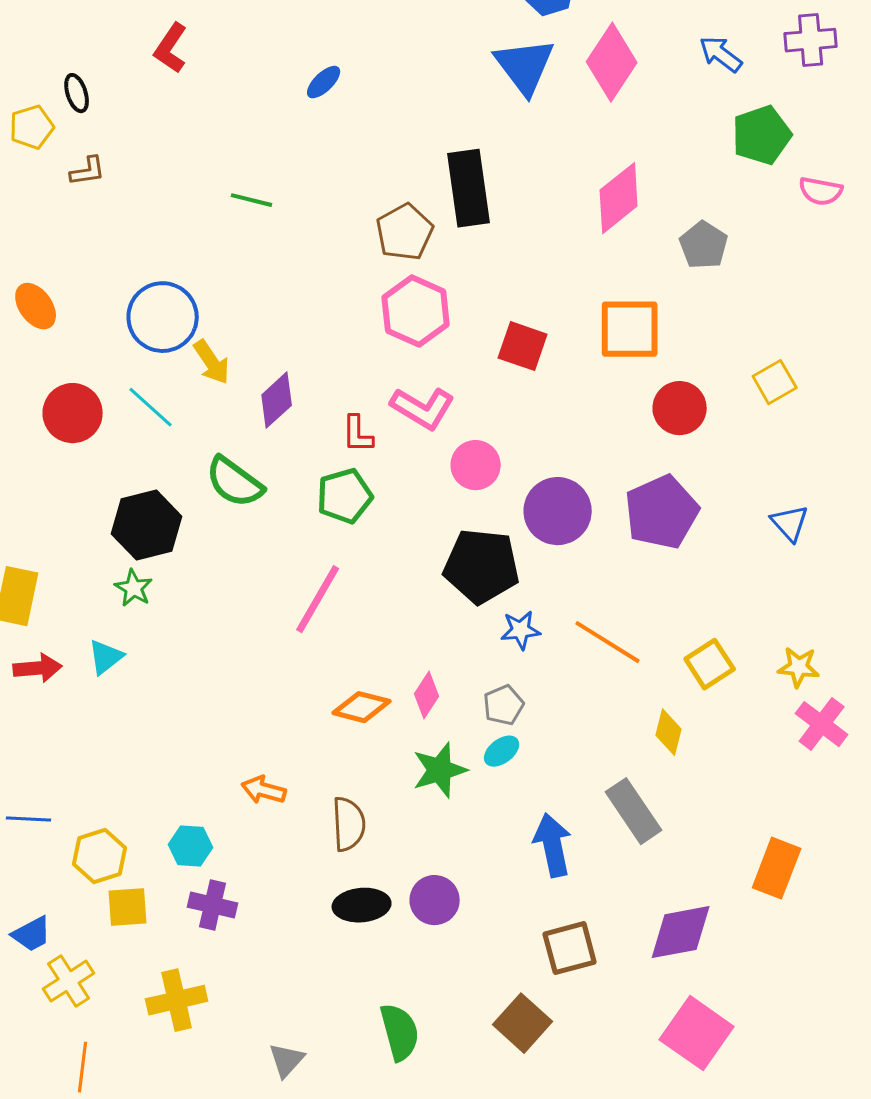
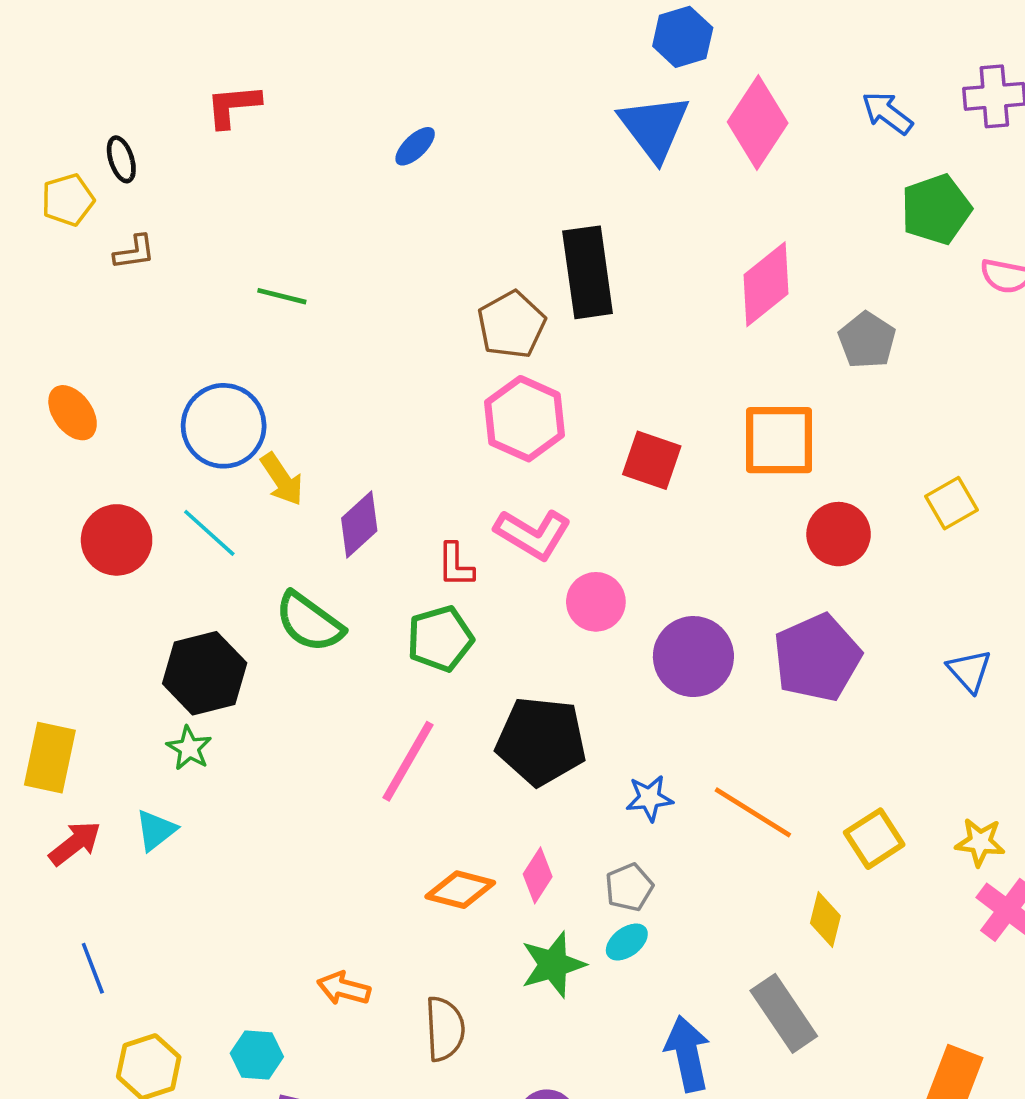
red L-shape: (171, 48) -> (233, 106), turned 51
green line: (252, 200) -> (282, 296), moved
black pentagon: (482, 566) -> (541, 741), moved
red arrow: (38, 668) -> (75, 843), turned -33
blue line: (29, 819) -> (93, 968), moved, turned 66

